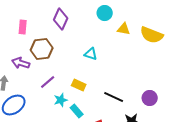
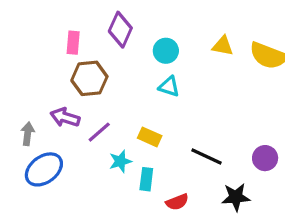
cyan circle: (105, 13) -> (166, 51), moved
pink rectangle: (23, 27) -> (73, 43), moved
purple arrow: (21, 63) -> (65, 117), moved
cyan rectangle: (77, 111) -> (146, 179), turned 48

